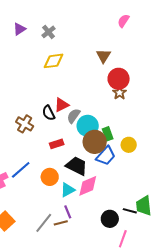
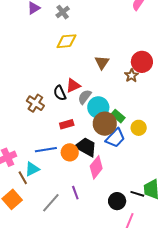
brown triangle: (103, 56) -> (102, 62), moved
red circle: (119, 79) -> (142, 62), moved
green rectangle: (108, 134) -> (118, 116), turned -32
blue line: (21, 170) -> (46, 150), moved, turned 30
orange circle: (50, 177) -> (70, 152), moved
pink diamond: (88, 186) -> (96, 167), turned -30
cyan triangle: (68, 190) -> (32, 169), moved
brown line: (61, 223) -> (23, 178), moved, turned 72

